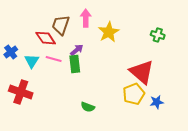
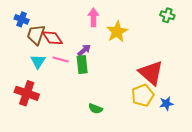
brown trapezoid: (61, 25) -> (36, 35), moved
green cross: (158, 35) -> (167, 15), moved
blue cross: (11, 52) -> (22, 19), moved, turned -32

